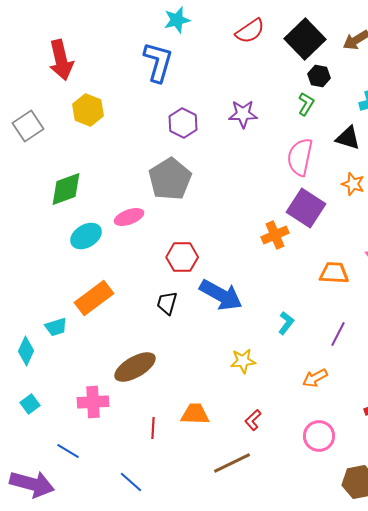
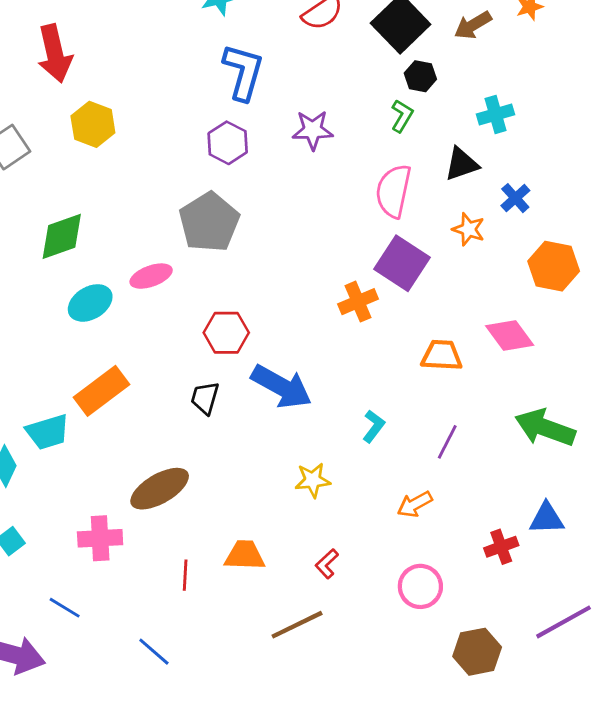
blue L-shape: (158, 62) -> (243, 72), moved
black triangle: (348, 138) -> (462, 164), turned -36
cyan trapezoid: (56, 327) -> (48, 432), size x1.4

